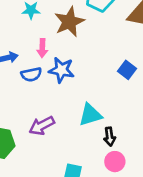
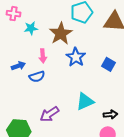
blue star: (61, 70) -> (76, 57), moved, turned 30
black arrow: (110, 137) -> (110, 115), moved, turned -80

